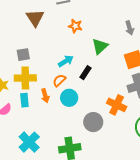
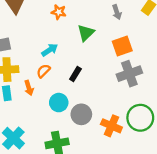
black rectangle: (85, 73) -> (75, 74), moved
cyan circle: (69, 98) -> (59, 103), moved
orange cross: (117, 105) -> (111, 126), moved

